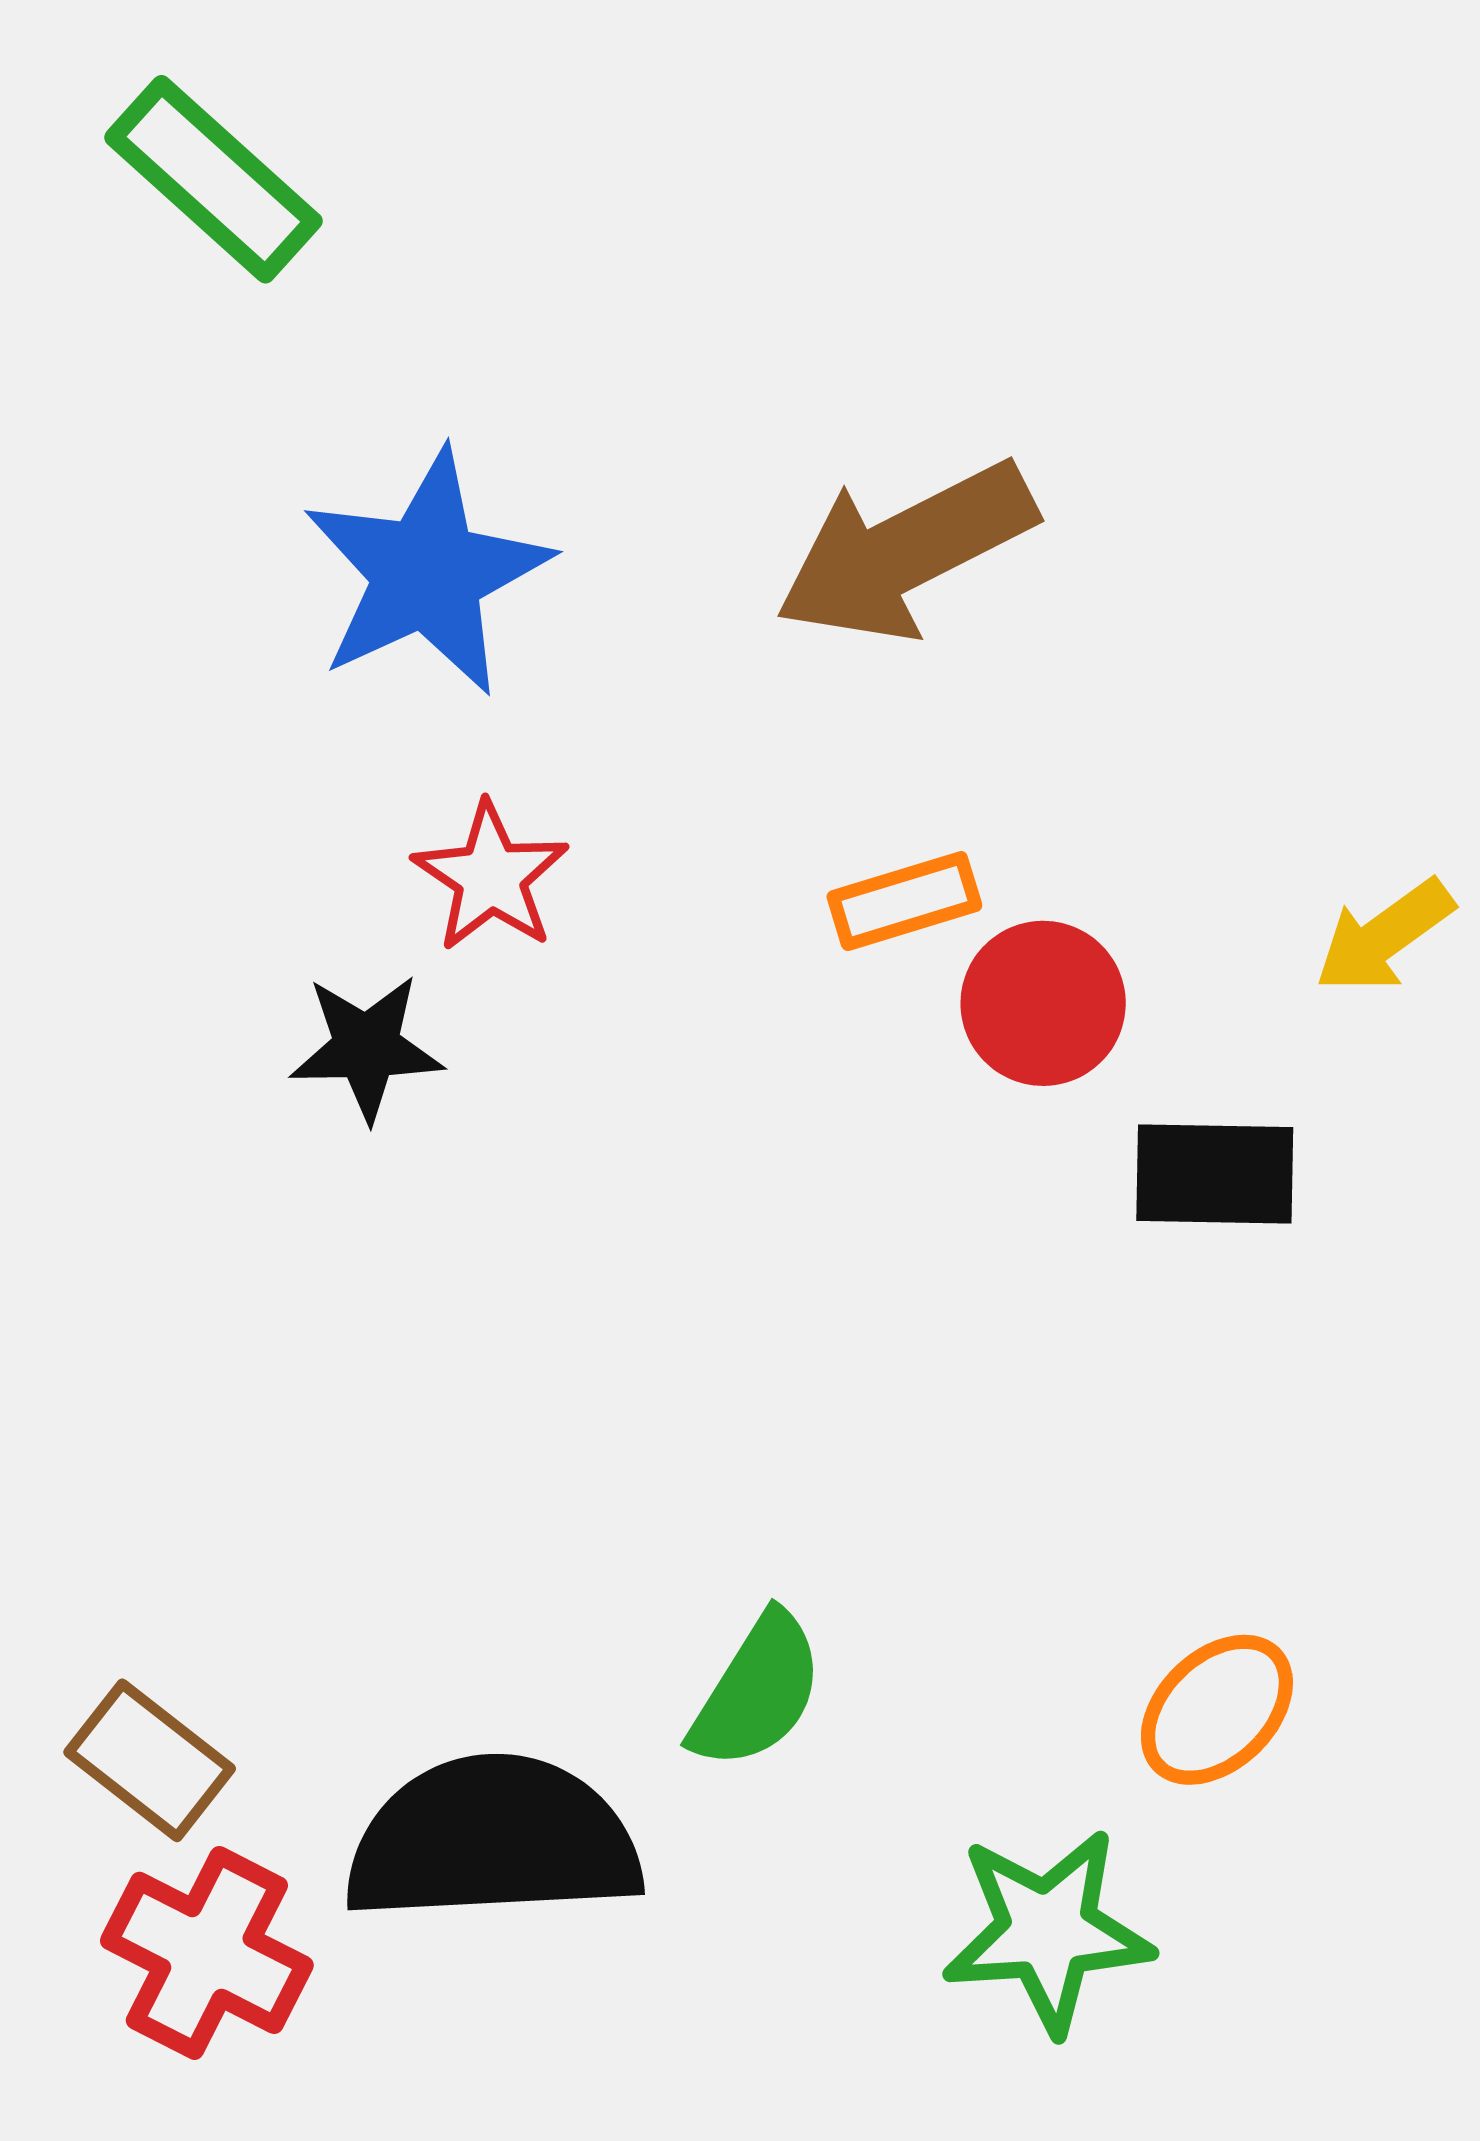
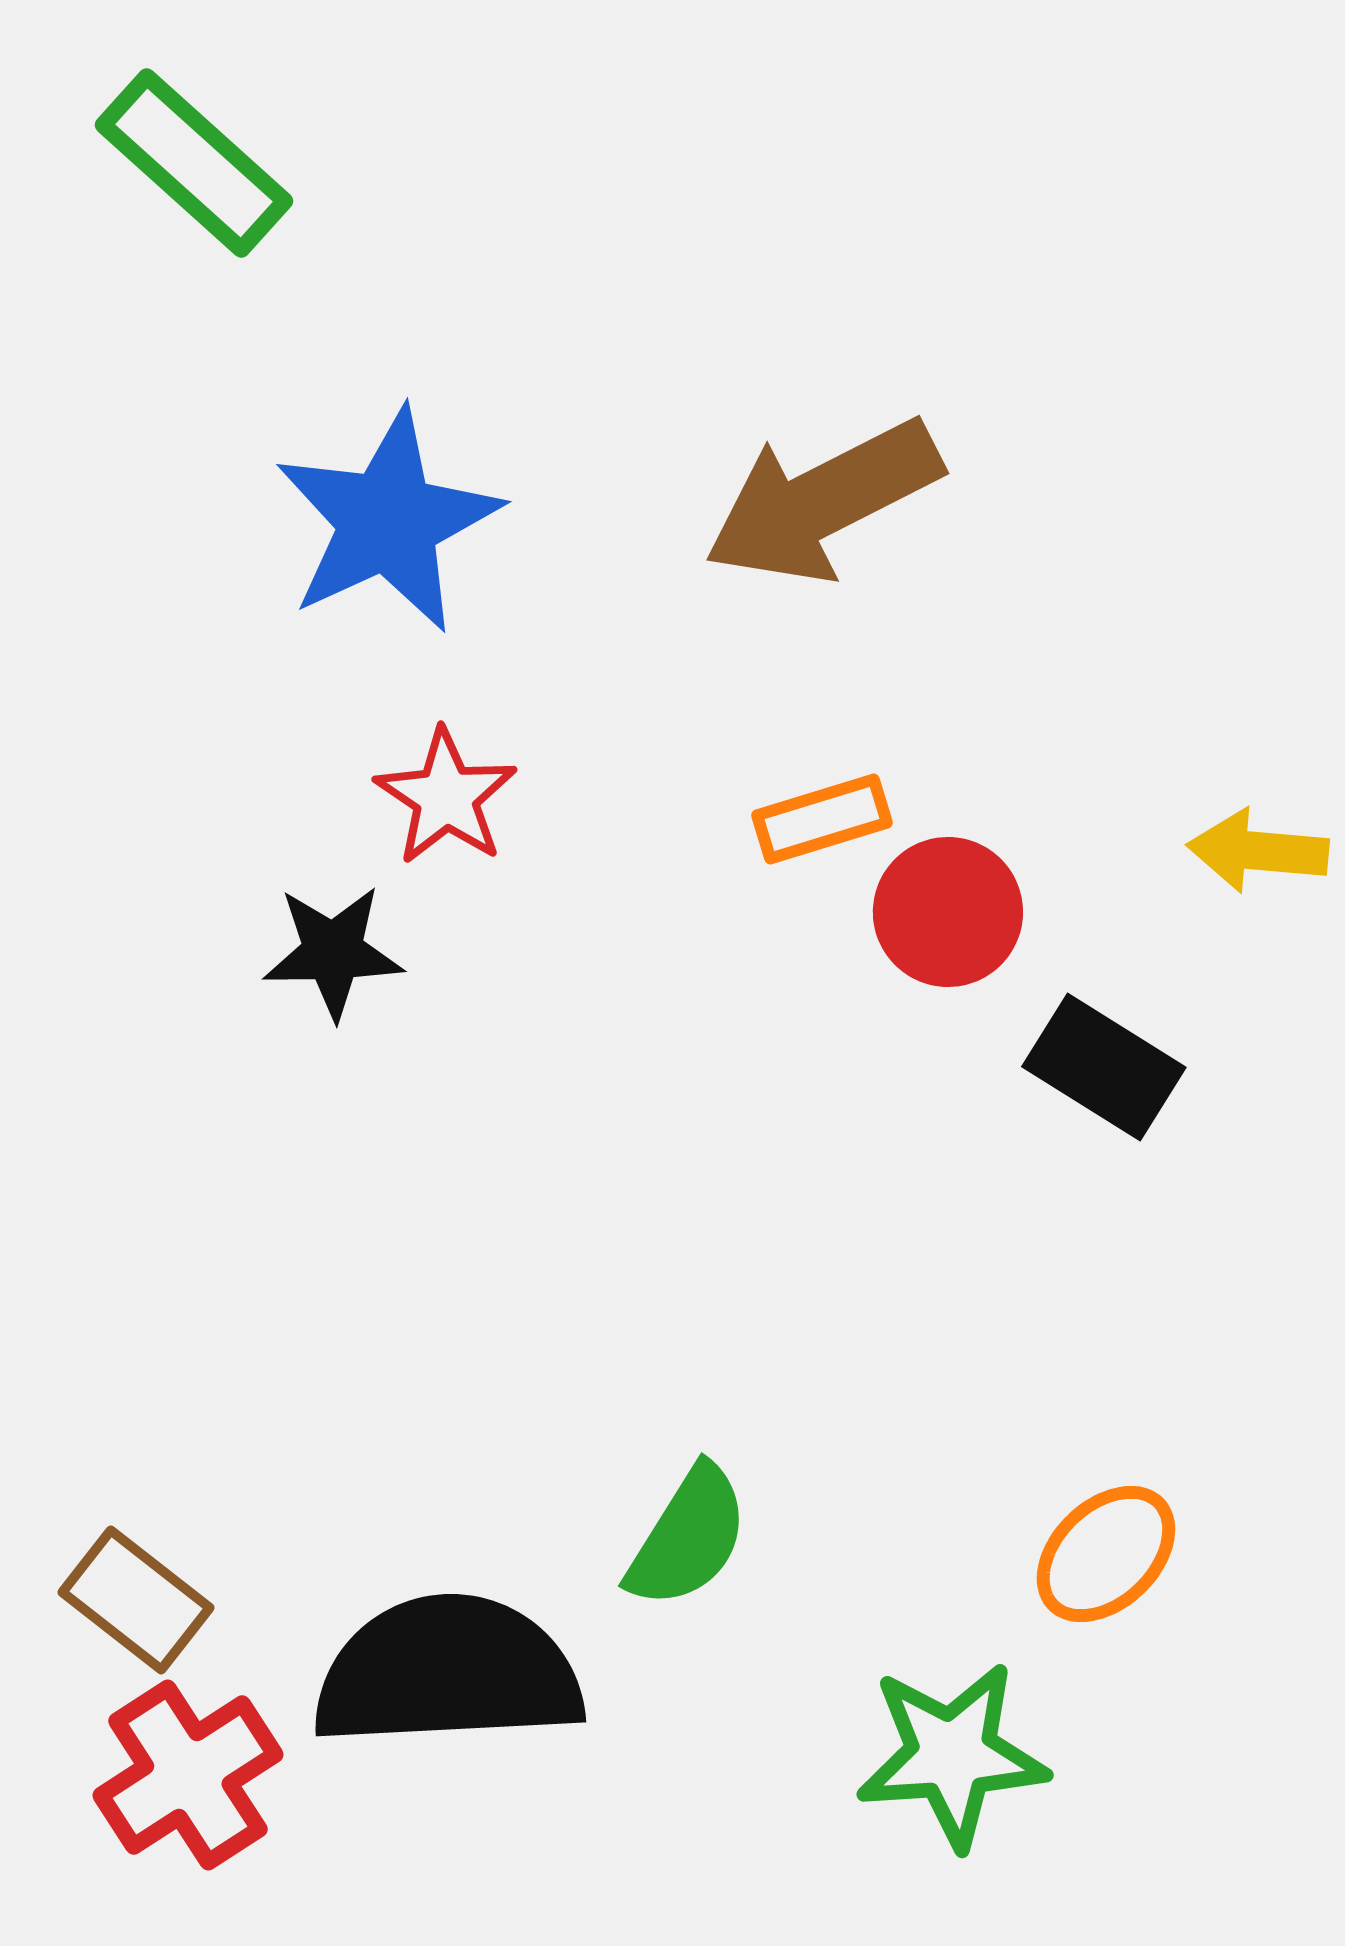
yellow arrow: (1384, 936) -> (1258, 851), turned 41
black rectangle: (1215, 1174) -> (1104, 1067), turned 31
red cross: (207, 1953) -> (188, 1775), turned 30

